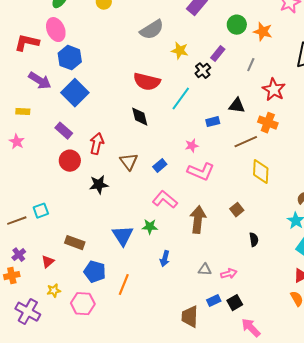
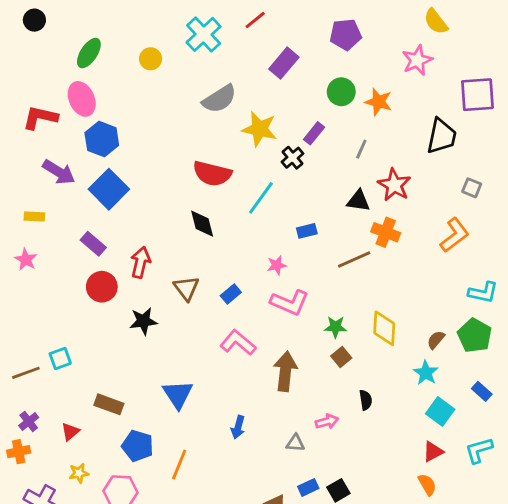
yellow star: (180, 51) -> (260, 129), size x1.4
black triangle: (237, 106) -> (358, 201), moved
yellow diamond: (261, 172) -> (384, 328), moved
green star: (150, 227) -> (335, 327), moved
pink arrow: (229, 274) -> (327, 422), moved

